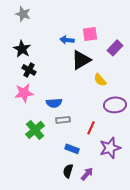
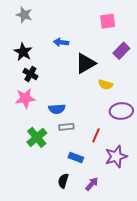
pink square: (90, 34) -> (108, 21), moved
blue arrow: (67, 40) -> (61, 42), moved
yellow semicircle: (100, 80) -> (106, 85), turned -32
black semicircle: (68, 171) -> (63, 181), moved

